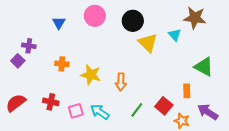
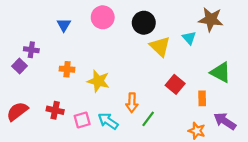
orange arrow: (121, 82) -> (132, 103), moved
red square: (164, 106) -> (175, 84), moved

